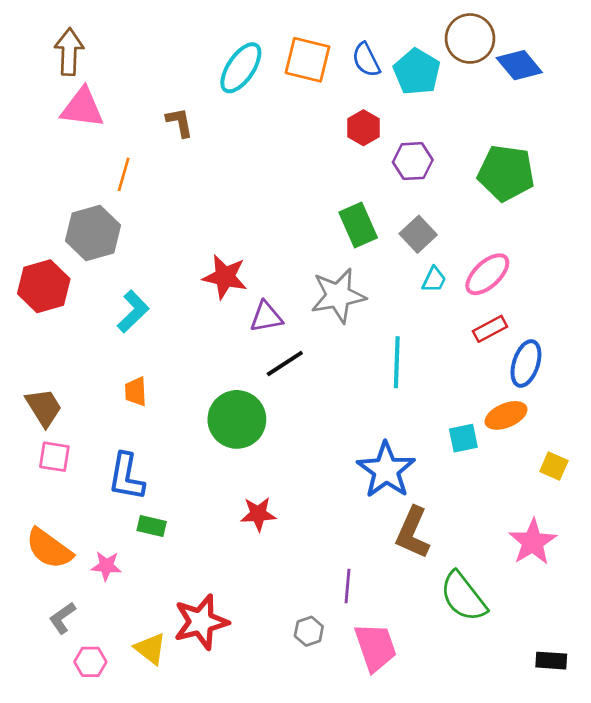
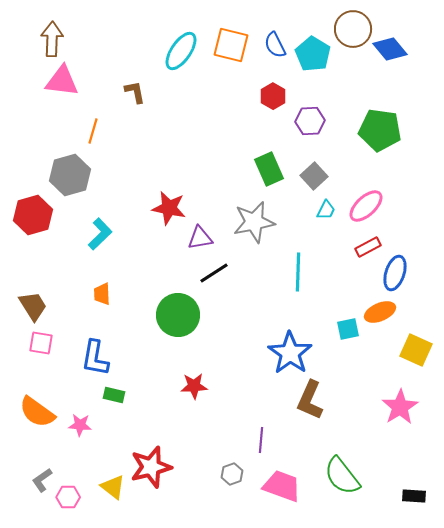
yellow square: (554, 466) -> (416, 350), size x1.5
green semicircle: (463, 597) -> (342, 476), moved
gray L-shape: (62, 618) -> (42, 480), moved
pink trapezoid: (375, 647) -> (282, 486), turned -51

